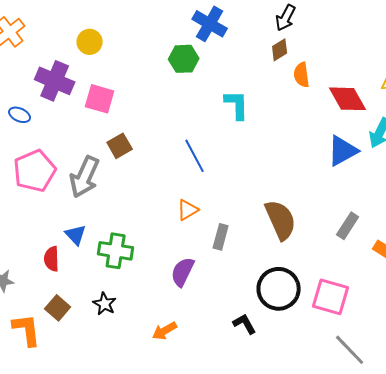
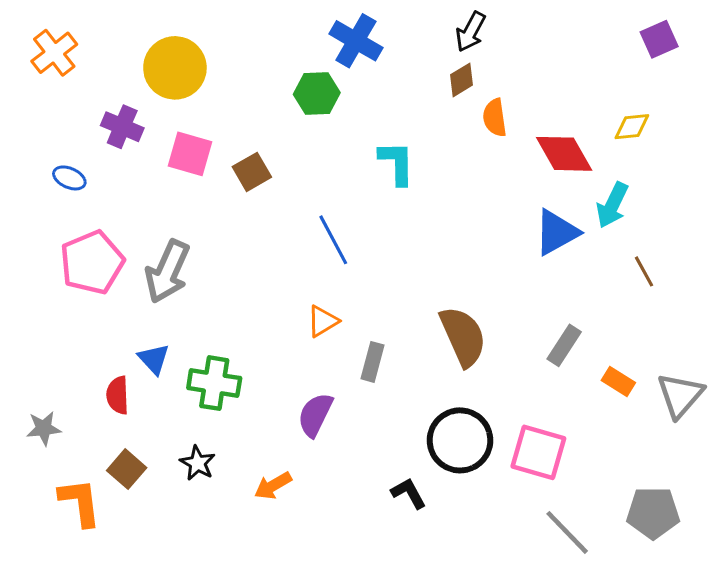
yellow circle: (90, 42) -> (175, 68), size x1.6
purple cross: (55, 81) -> (122, 127), size x0.7
brown square: (120, 146) -> (252, 172), moved
orange arrow: (165, 331) -> (273, 486), moved

